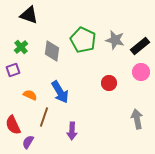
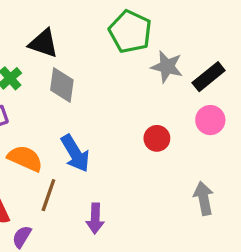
black triangle: (29, 15) -> (43, 43), moved
green pentagon: (83, 40) -> (130, 32), moved
orange semicircle: (30, 95) -> (25, 158), size x1.5

